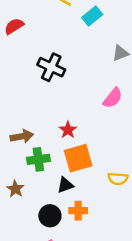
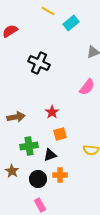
orange square: (78, 158) -> (60, 134), size x0.6
green cross: (38, 159) -> (29, 146), moved
brown star: (15, 189) -> (12, 171), moved

